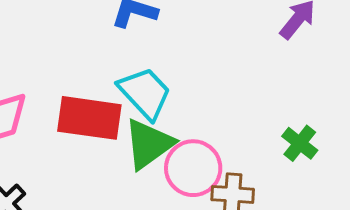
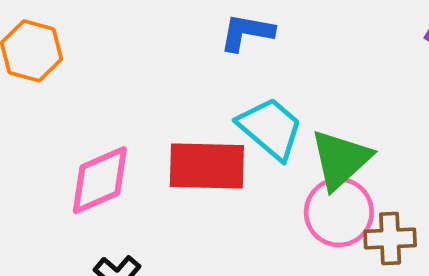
green triangle: (149, 144) -> (341, 159), moved

